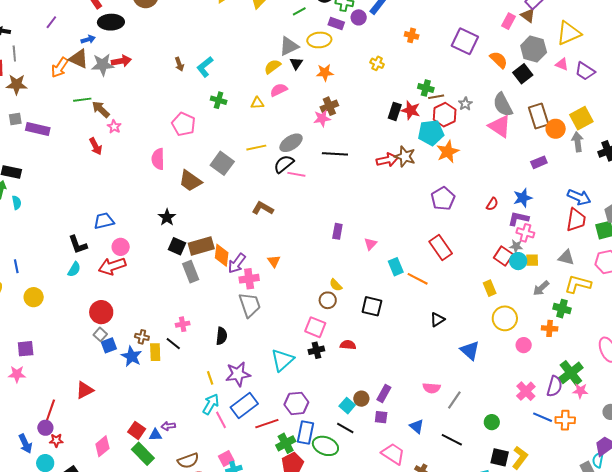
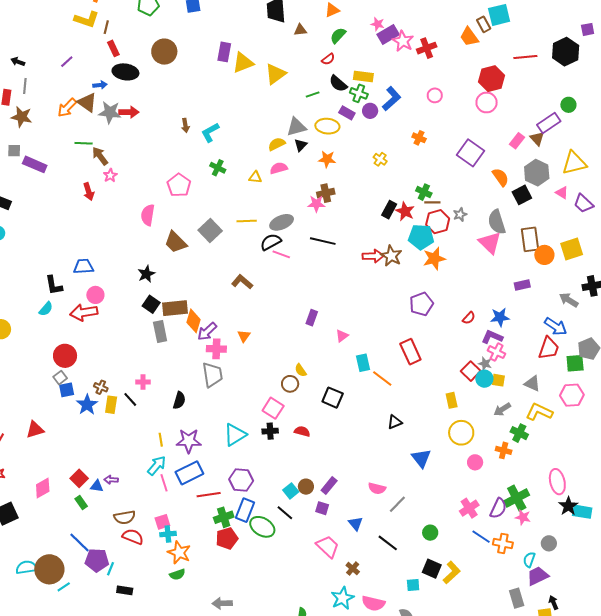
gray arrow: (578, 142) -> (569, 300), moved, turned -60
green rectangle: (143, 454) -> (81, 503), size x0.6
cyan semicircle: (598, 460) -> (529, 560), moved

